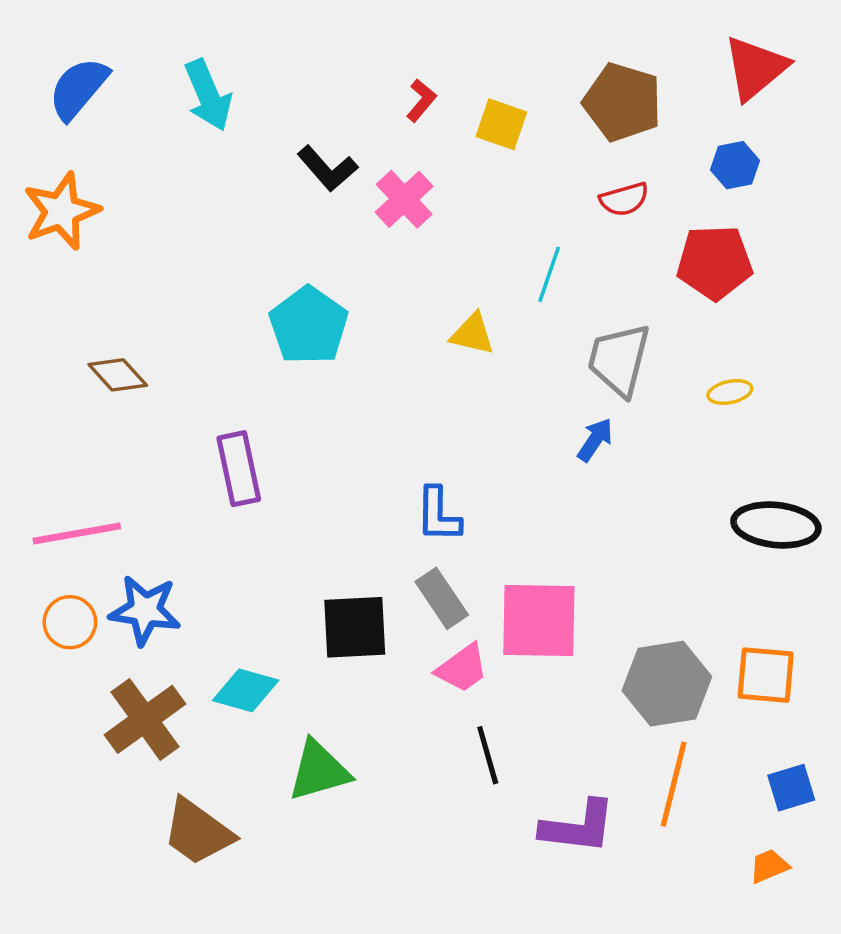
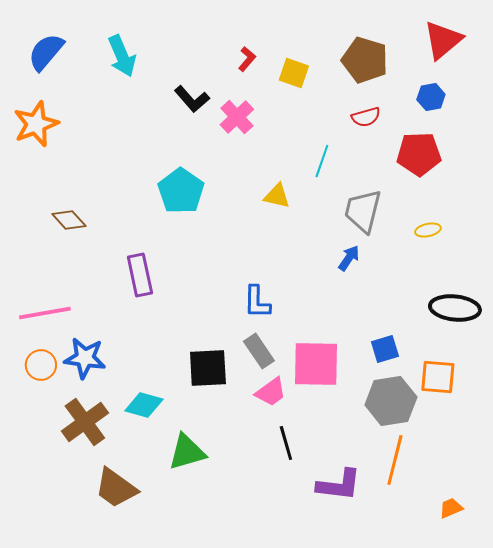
orange square: (766, 675) -> (438, 377), moved
blue square: (791, 788) -> (385, 349), moved

